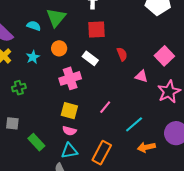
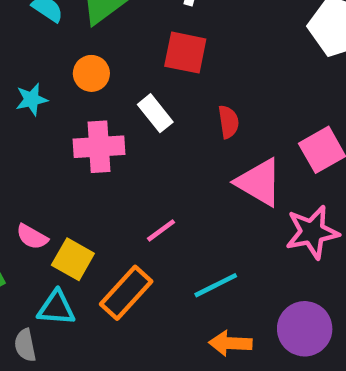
cyan star: (33, 57) -> (32, 99), moved
pink triangle: (141, 76) -> (259, 182), size x1.6
yellow square: (69, 111) -> (73, 259), moved
pink semicircle: (69, 131) -> (32, 237), moved
orange rectangle: (102, 153) -> (126, 293), moved

